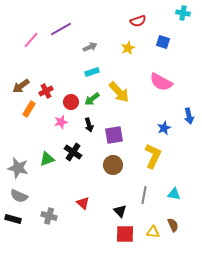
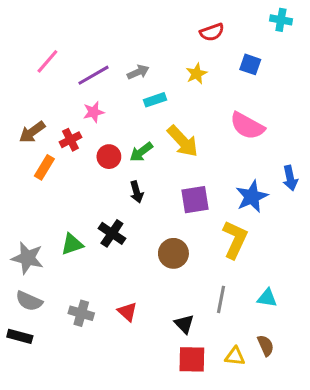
purple line: (61, 29) -> (94, 75), moved
cyan rectangle: (92, 72) -> (155, 100), moved
pink star: (61, 122) -> (94, 112), moved
blue star: (164, 128) -> (252, 197), size x1.5
purple square: (114, 135) -> (195, 200), moved
gray cross: (49, 216) -> (81, 313), moved

